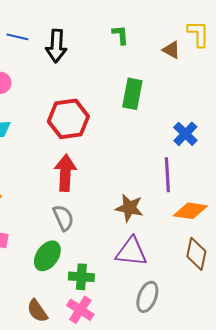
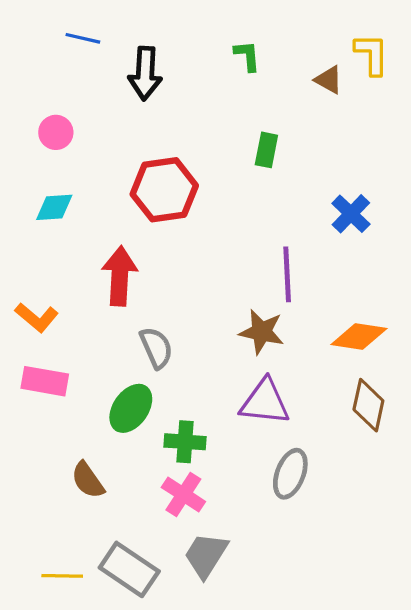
blue line: (17, 37) -> (83, 38), moved
green rectangle: (132, 94) -> (266, 150), size x0.7
red arrow: (65, 173) -> (120, 276), moved
purple line: (167, 175) -> (287, 274), moved
brown semicircle: (37, 311) -> (88, 480), moved

